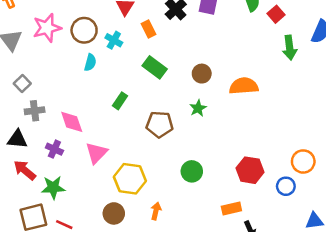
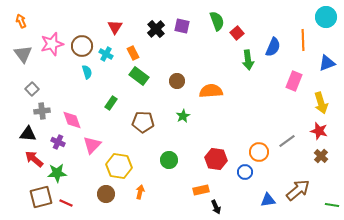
orange rectangle: (148, 29) -> (133, 53), moved
cyan semicircle: (90, 62) -> (87, 72), turned -32
green star: (198, 108) -> (183, 116), moved

